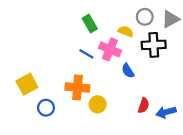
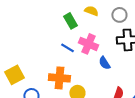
yellow semicircle: (126, 31) -> (91, 11), moved

